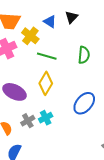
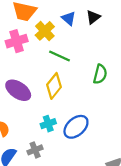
green semicircle: (84, 55) -> (100, 74), moved
blue ellipse: (84, 103) -> (76, 127), moved
gray cross: (28, 121) -> (35, 150), moved

